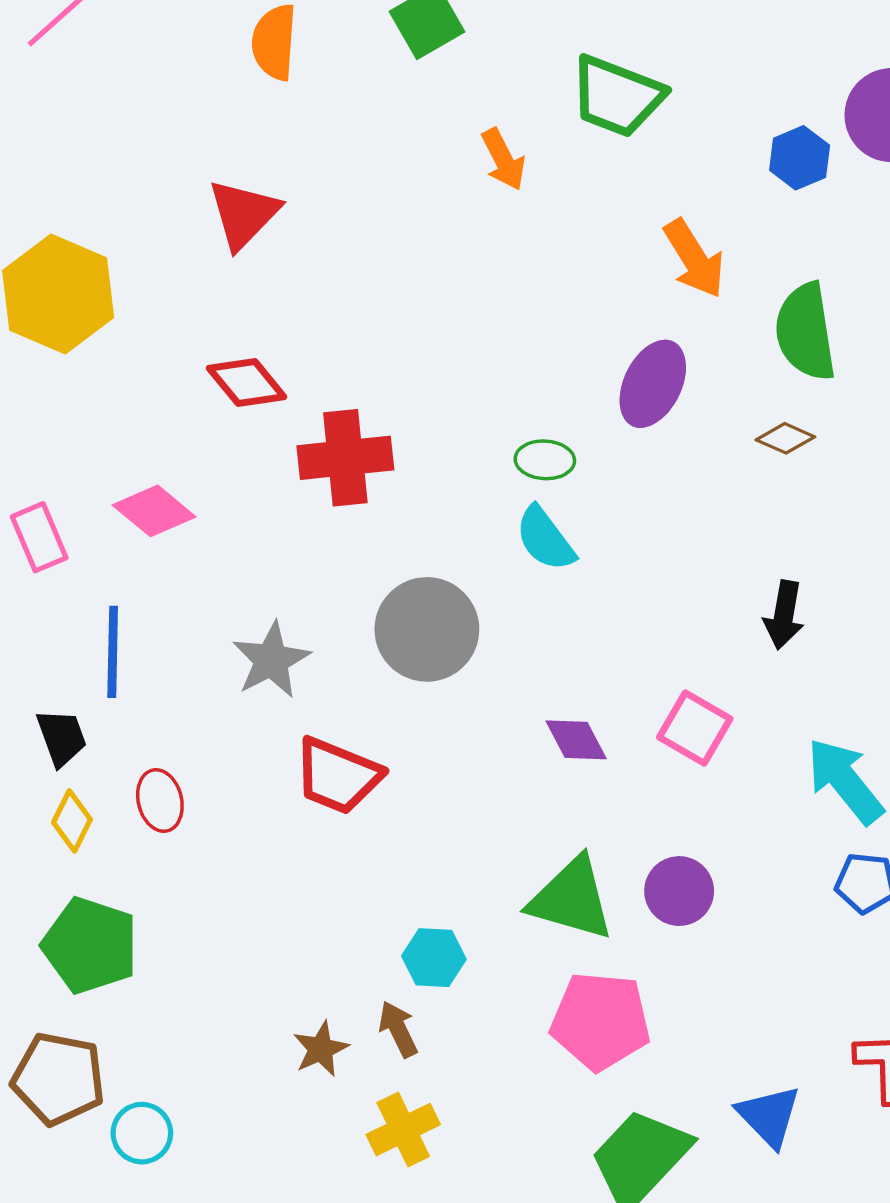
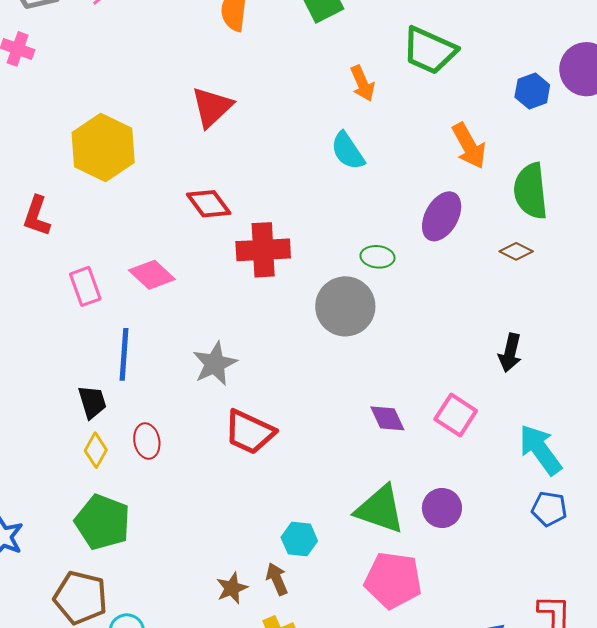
cyan semicircle: (545, 539) -> (348, 151), moved
gray circle: (427, 629) -> (345, 306), moved

